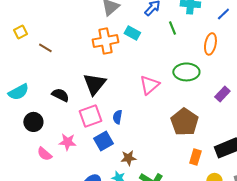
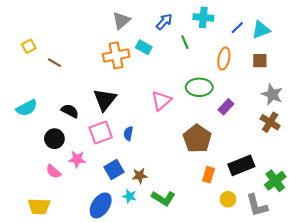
purple rectangle: (222, 94) -> (226, 107), moved
black circle: (33, 122) -> (54, 139), moved
blue square: (103, 141) -> (114, 169), moved

